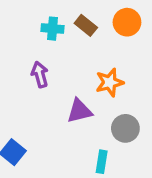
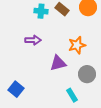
purple arrow: (40, 74) -> (33, 40), turned 105
cyan rectangle: (102, 162) -> (72, 95), turned -40

